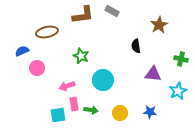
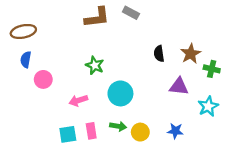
brown star: (159, 25) -> (191, 54), moved
brown ellipse: (47, 32) -> (23, 31), moved
blue semicircle: (22, 51) -> (26, 60), turned -56
pink rectangle: (74, 104) -> (91, 131), moved
green arrow: (91, 110) -> (118, 126), moved

